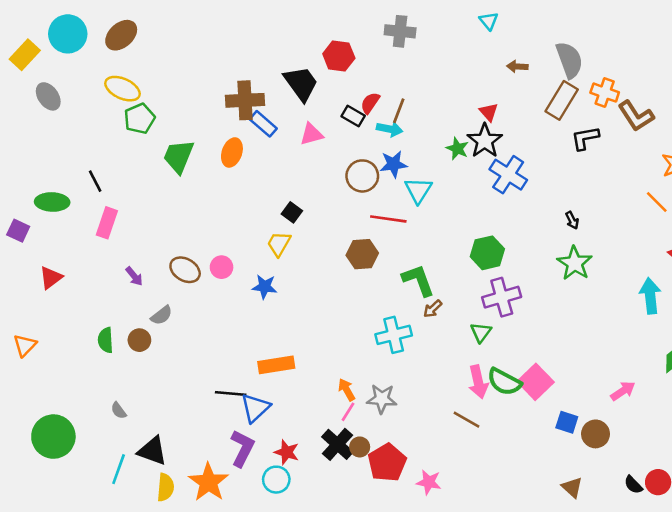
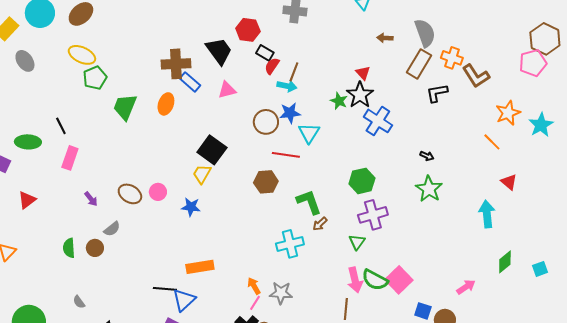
black rectangle: (353, 116) -> (265, 53), moved
black square: (292, 212) -> (212, 150), size x1.8
black arrow: (572, 220) -> (427, 156), turned -40
brown line: (467, 420) -> (346, 309), turned 65

